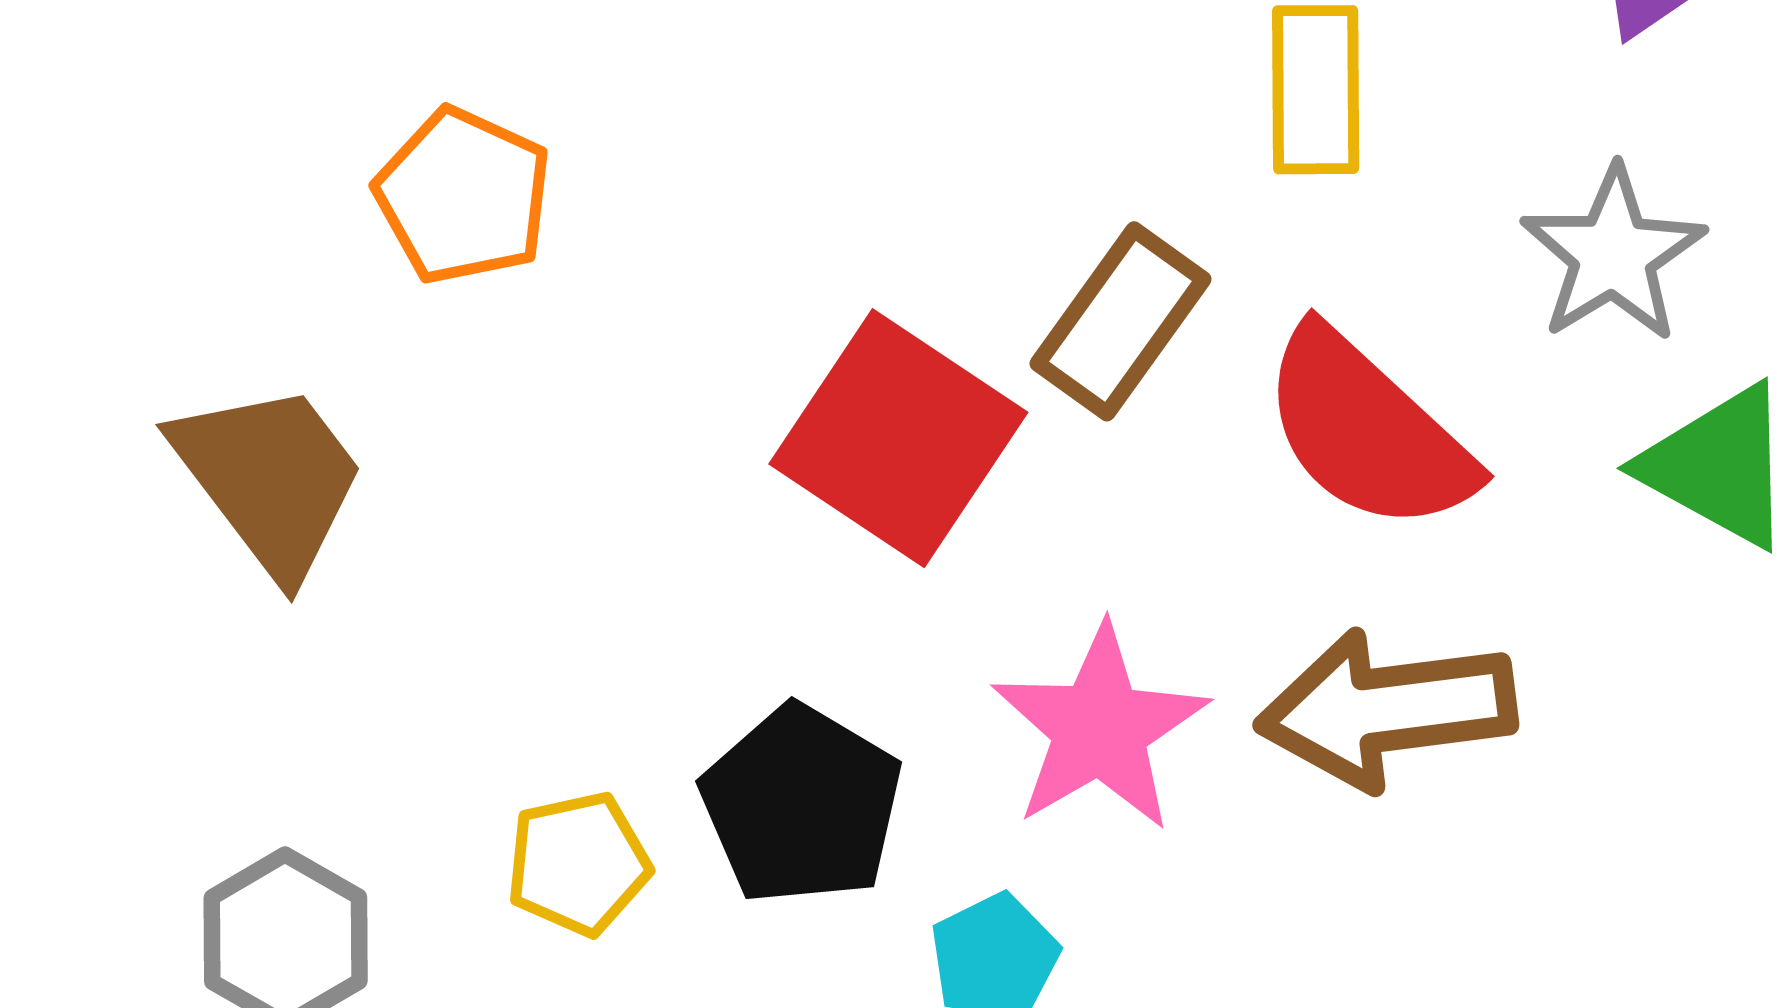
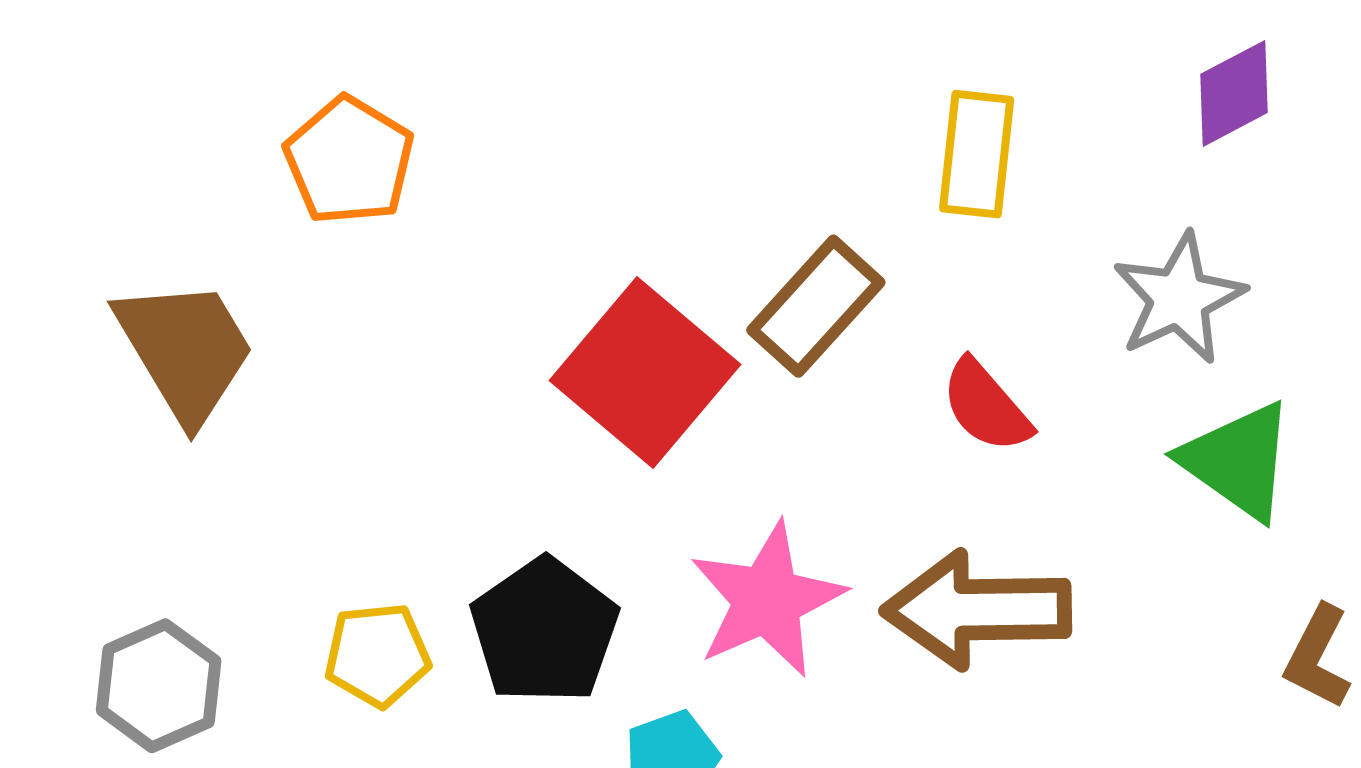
red semicircle: (1367, 431) -> (986, 406), size x0.6

